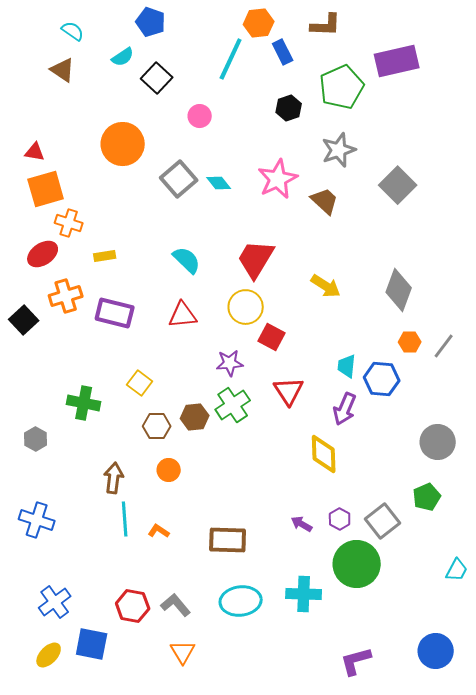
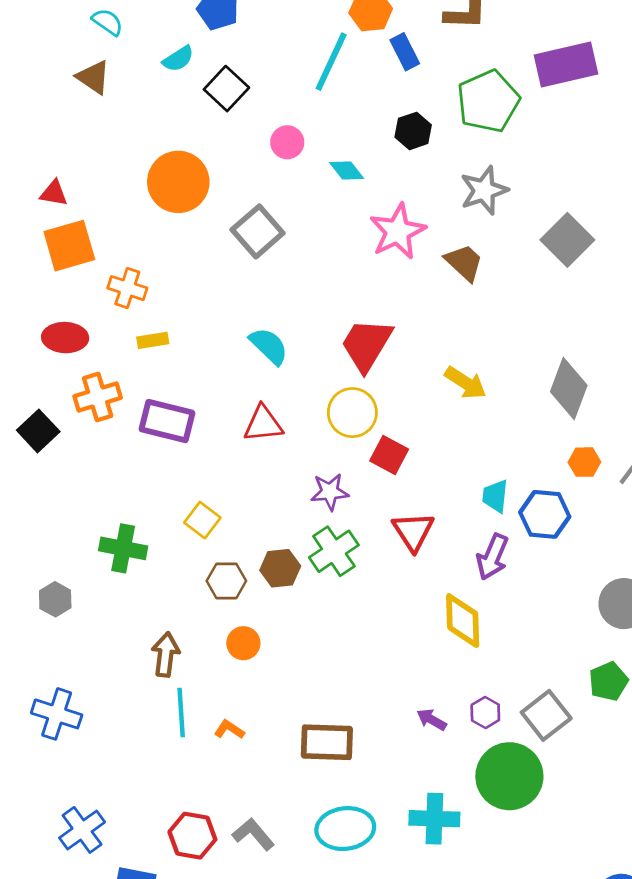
cyan diamond: (219, 183) -> (347, 171), moved
orange cross: (69, 223) -> (127, 288), moved
red ellipse: (43, 254) -> (65, 338), turned 36

